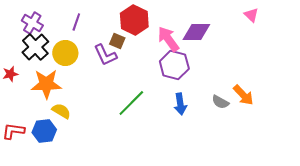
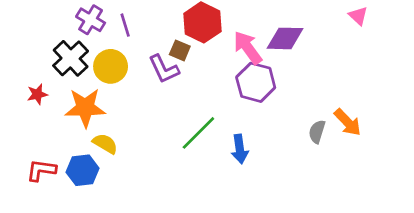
purple line: (76, 22) -> (125, 25), turned -36
purple cross: (32, 23) -> (91, 20), moved
gray semicircle: (220, 102) -> (317, 132), turned 78
blue arrow: (180, 104) -> (240, 149), moved

